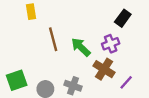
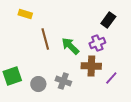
yellow rectangle: (31, 12) -> (25, 14), turned -64
brown cross: (104, 69) -> (91, 66), turned -30

